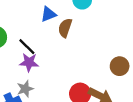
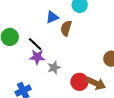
gray star: (25, 89) -> (54, 68), moved

